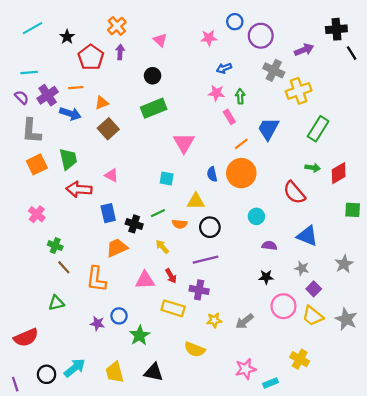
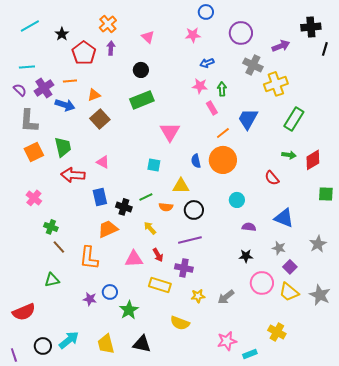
blue circle: (235, 22) -> (206, 12), moved
black line: (352, 53) -> (325, 49), turned 48
red semicircle: (294, 193) -> (272, 178), size x0.7

